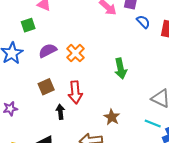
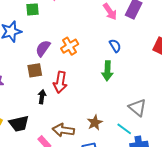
blue semicircle: (143, 22) -> (115, 46), moved
purple semicircle: (48, 51) -> (43, 48), moved, turned -42
brown star: (112, 117) -> (95, 123), moved

